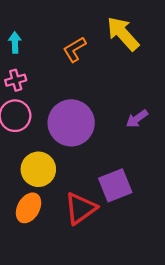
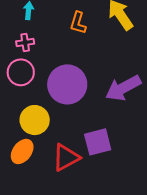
orange L-shape: (75, 49) -> (78, 23), turned -50
purple arrow: (137, 119) -> (123, 88), size x1.8

